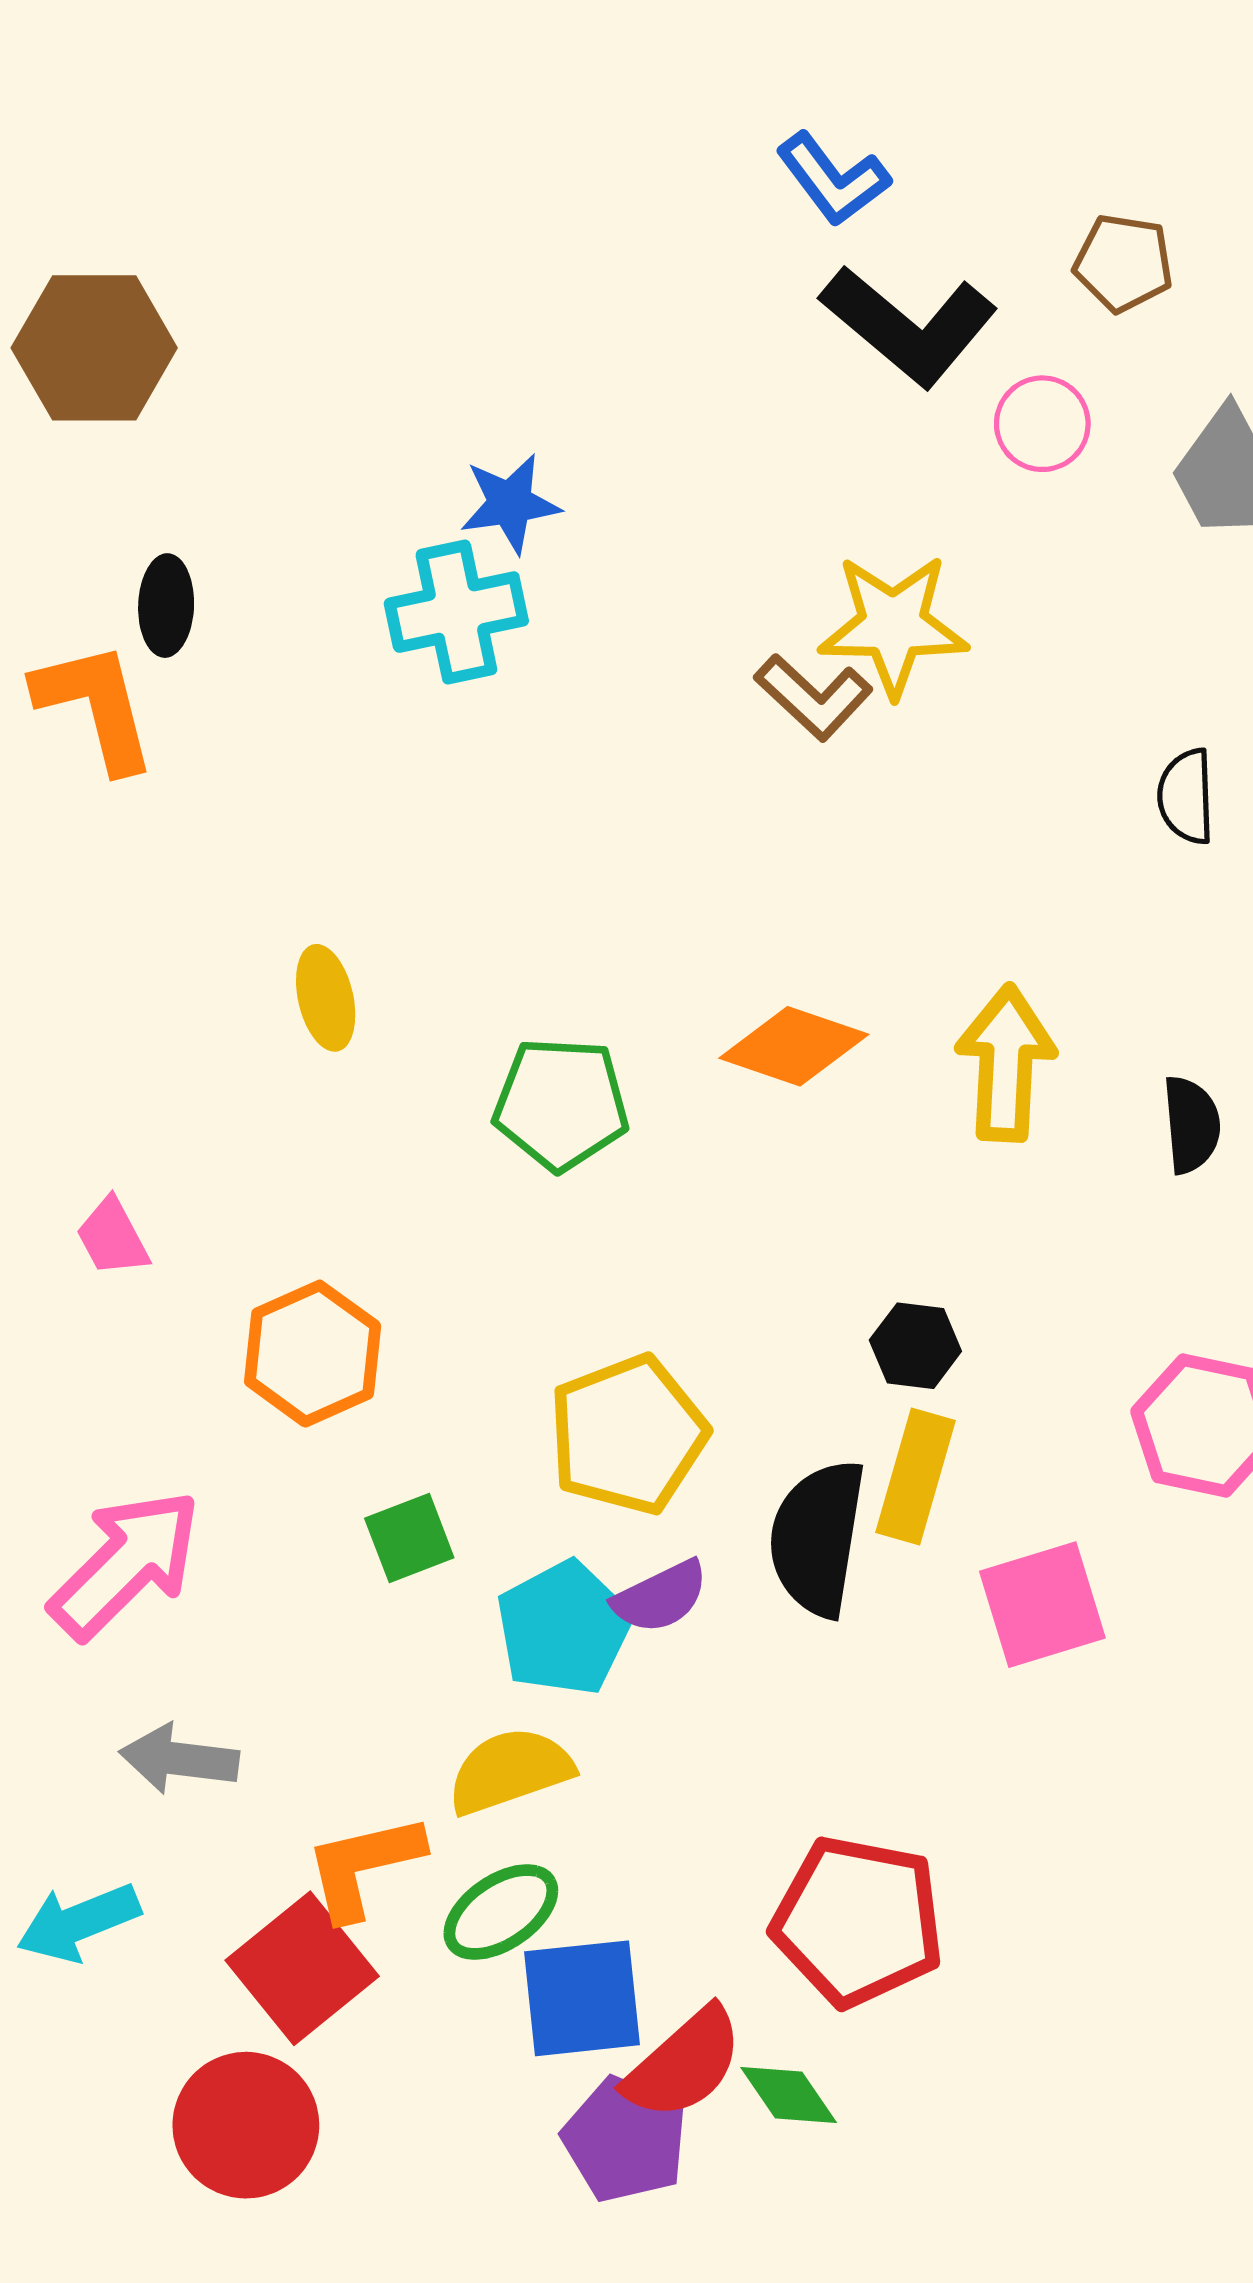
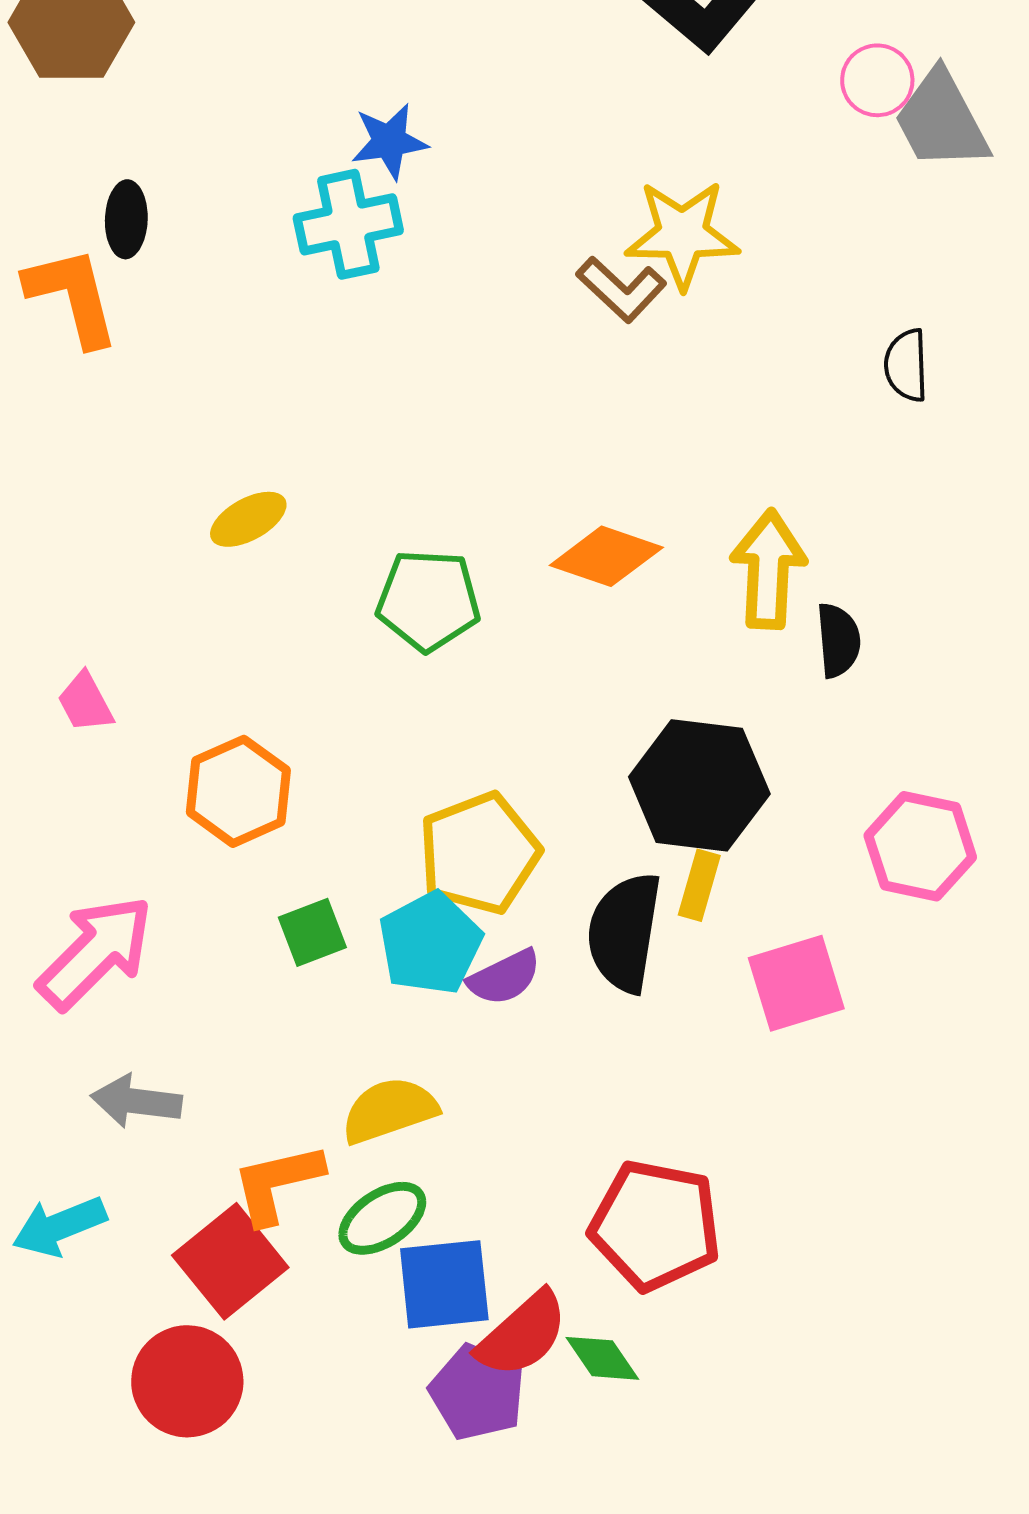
pink circle: (1042, 424) -> (877, 80), moved
yellow ellipse: (326, 998) -> (248, 519), turned 74
black semicircle: (1191, 1125) -> (838, 640), moved
black hexagon: (915, 1346) -> (699, 785), size x2.0
yellow rectangle: (915, 1477) -> (699, 885), size x0.7
cyan pentagon: (564, 1628) -> (430, 943), moved

